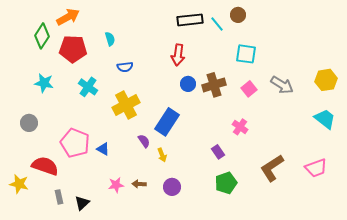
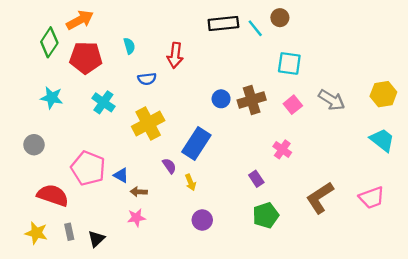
red arrow: (178, 55) -> (175, 55), moved
yellow star: (19, 184) -> (36, 233), moved
brown arrow: (139, 184) -> (139, 192), moved

